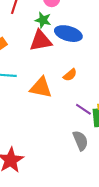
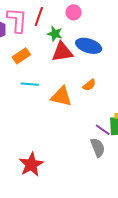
green star: (43, 20) -> (55, 34), moved
purple line: (83, 109) -> (103, 130), moved

